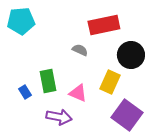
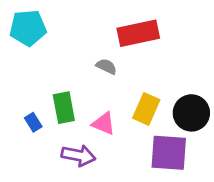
black circle: (131, 55) -> (191, 113), moved
purple square: (127, 115) -> (169, 153), turned -32

